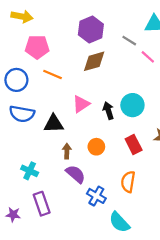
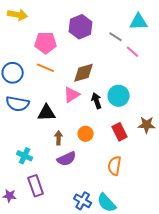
pink pentagon: (37, 47) -> (46, 43), moved
brown diamond: (94, 61) -> (84, 73), moved
purple semicircle: (76, 174) -> (67, 159), turned 114
blue cross: (96, 196) -> (83, 201), moved

